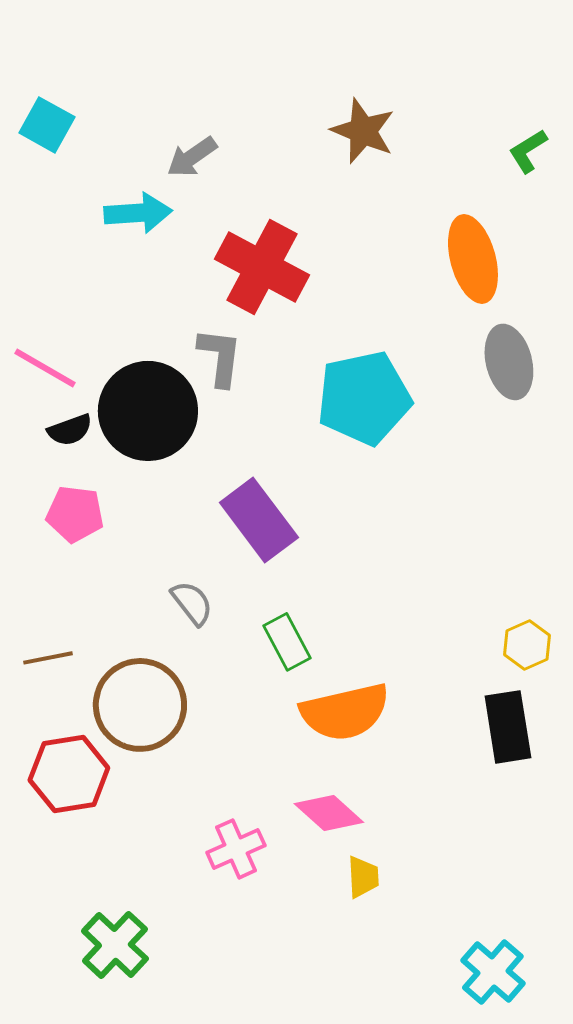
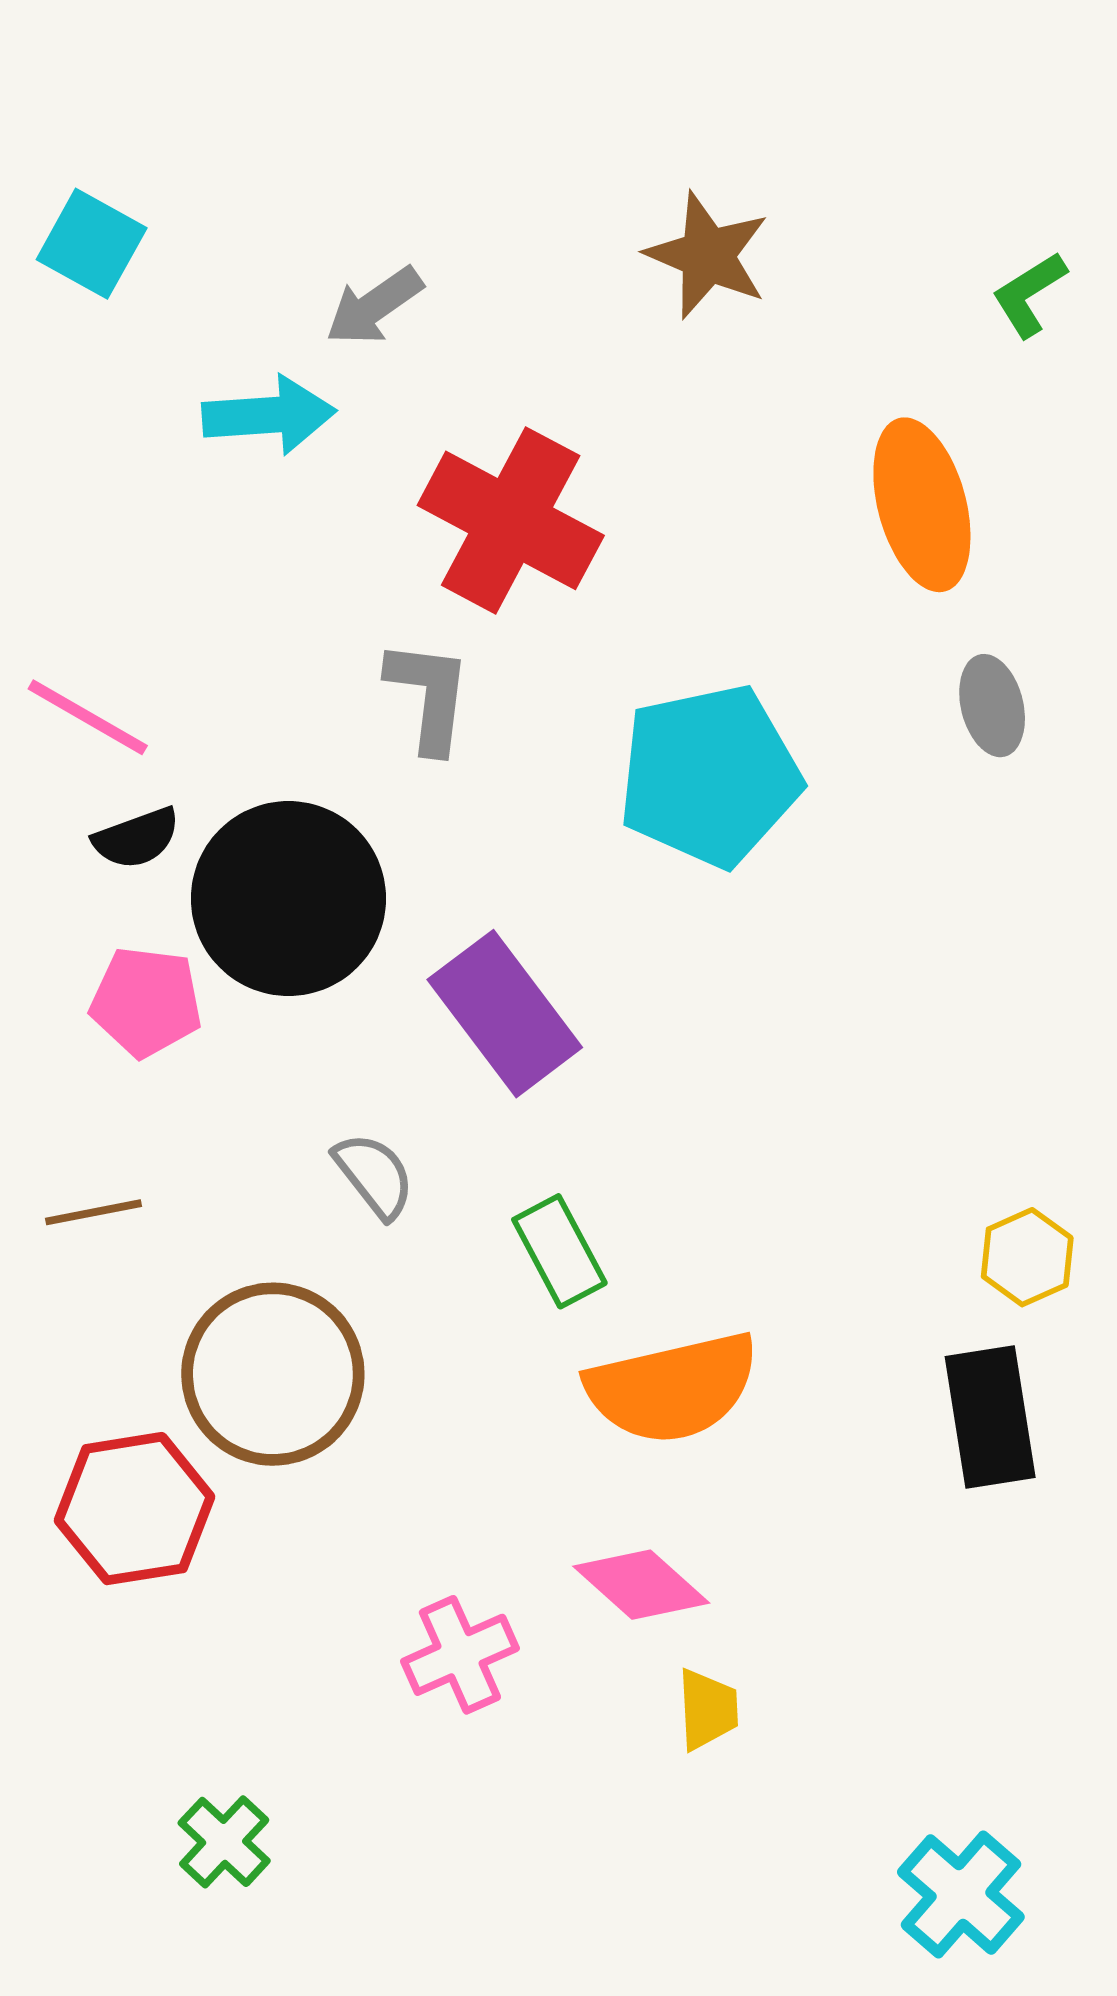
gray ellipse: (509, 362) -> (992, 706), size x0.7
black circle: (148, 411) -> (288, 899), moved
brown line: (48, 658) -> (94, 1212), moved
green cross: (115, 945) -> (224, 1842), size x0.7

